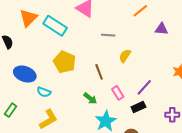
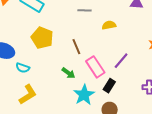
yellow semicircle: (125, 56) -> (109, 25), moved, turned 48
pink rectangle: (118, 93) -> (95, 67), size x1.5
black rectangle: (138, 107) -> (109, 86), moved, turned -32

